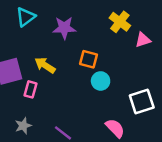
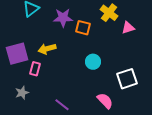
orange square: (88, 59) -> (83, 28), moved
yellow arrow: (45, 65) -> (47, 49), turned -48
gray star: (23, 126) -> (22, 93), moved

